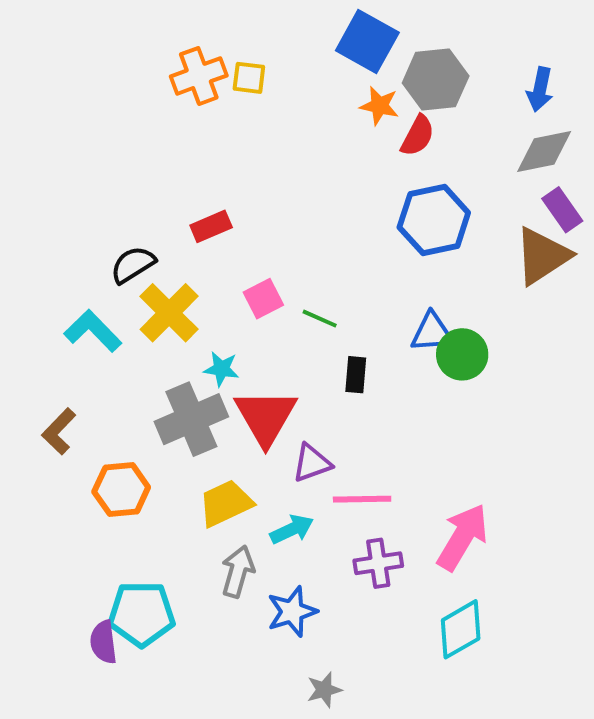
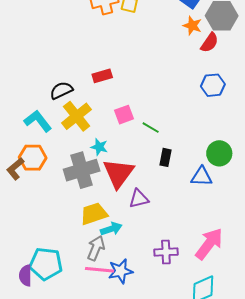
blue hexagon: (434, 220) -> (213, 85), size x0.7
blue triangle: (432, 332) -> (202, 177), moved
orange hexagon: (121, 489) -> (33, 158), moved
pink line: (362, 499) -> (100, 270), moved
cyan arrow: (292, 529) -> (111, 229), moved

